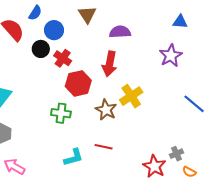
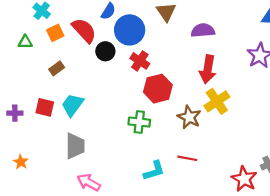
blue circle: (54, 30) -> (130, 30), size x1.4
black circle: (41, 49) -> (105, 51), moved
red arrow: (110, 64) -> (208, 69), moved

